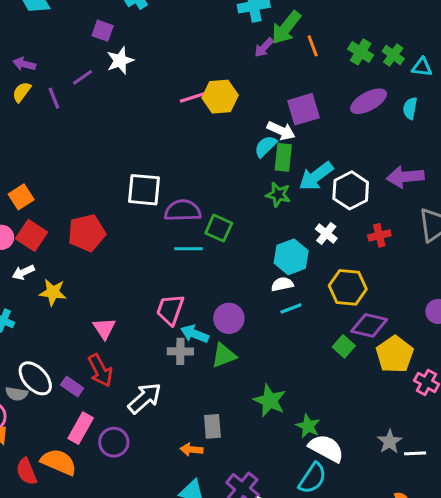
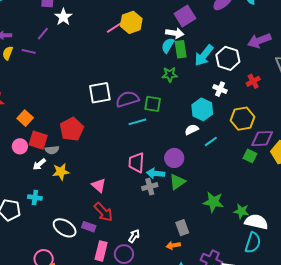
purple line: (54, 98) -> (29, 51), turned -40
green star: (278, 195) -> (170, 74), moved
white semicircle: (282, 284) -> (192, 130), moved
gray semicircle: (17, 394) -> (52, 150), moved
white arrow: (145, 398) -> (134, 236), moved, size x0.6

